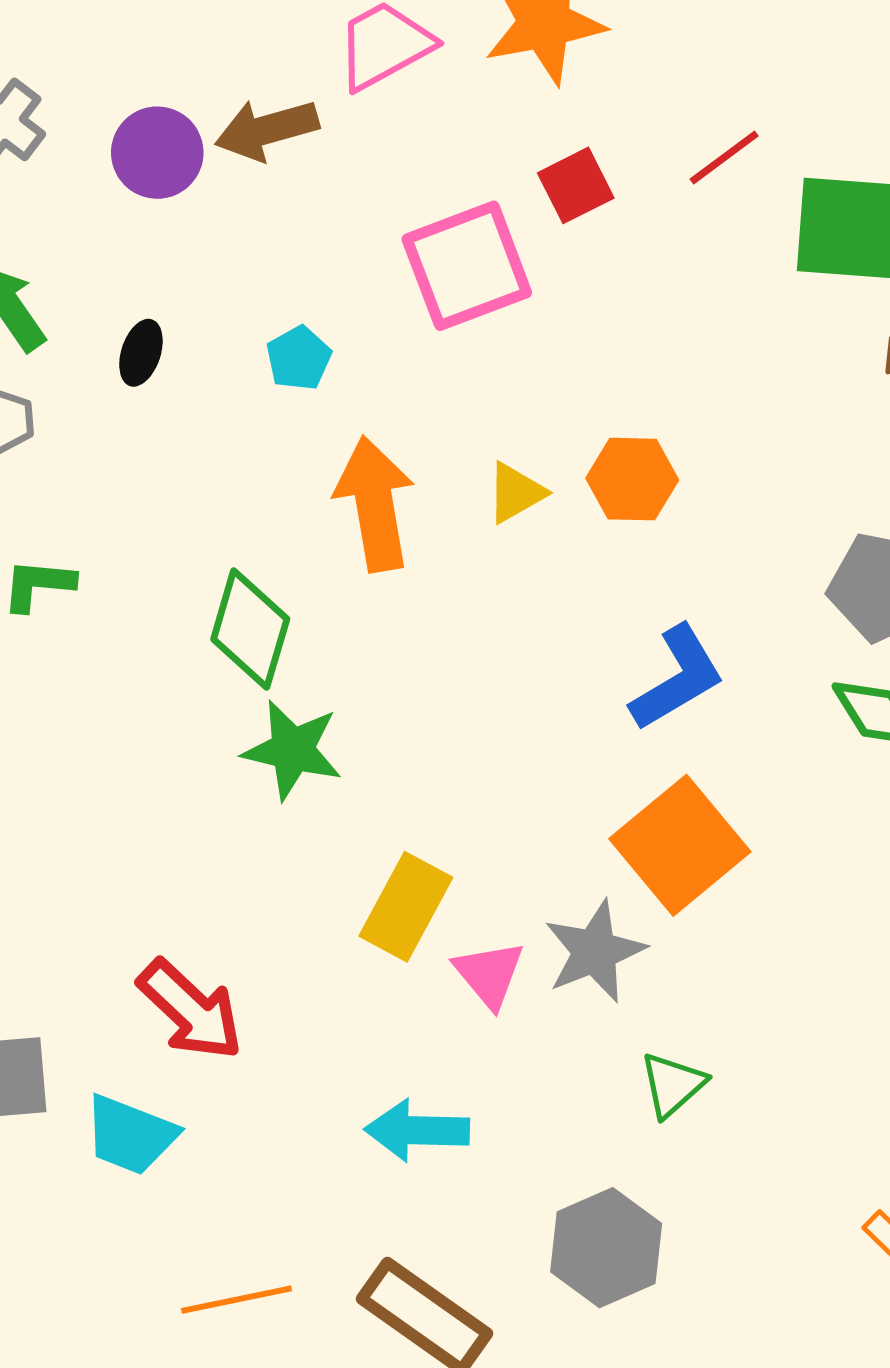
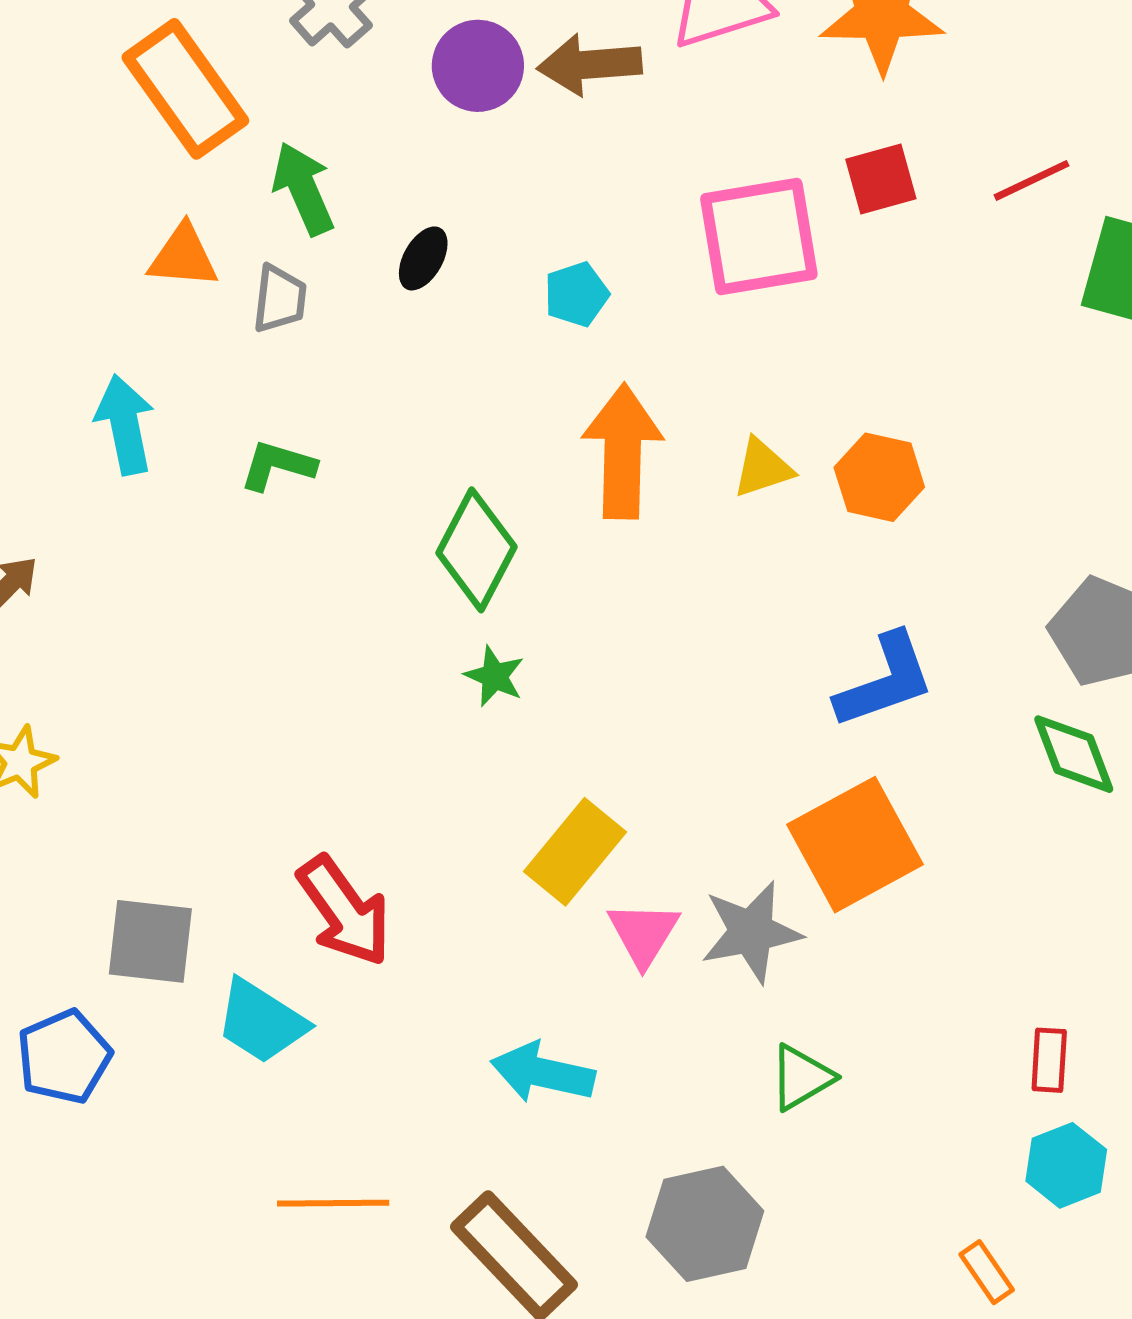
green star: (292, 750) -> (494, 676), size x0.6

